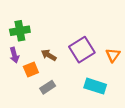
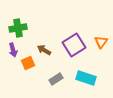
orange triangle: (113, 55) -> (101, 42), moved
gray rectangle: (48, 87) -> (56, 79), moved

